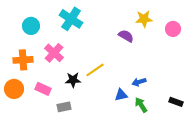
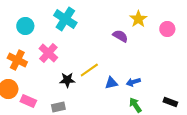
yellow star: (144, 19) -> (138, 19), turned -30
orange cross: (23, 60) -> (17, 60), turned 30
pink rectangle: (43, 89) -> (28, 101), moved
blue triangle: (121, 95) -> (111, 83), moved

